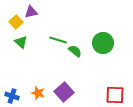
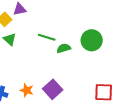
green semicircle: (75, 51) -> (64, 48), turned -56

